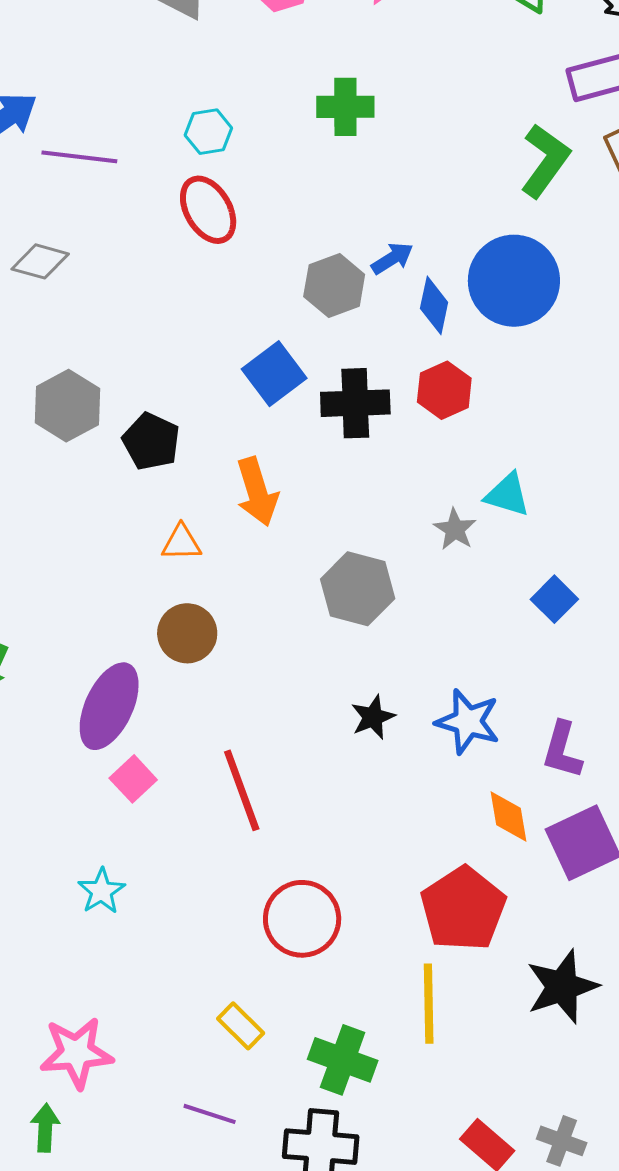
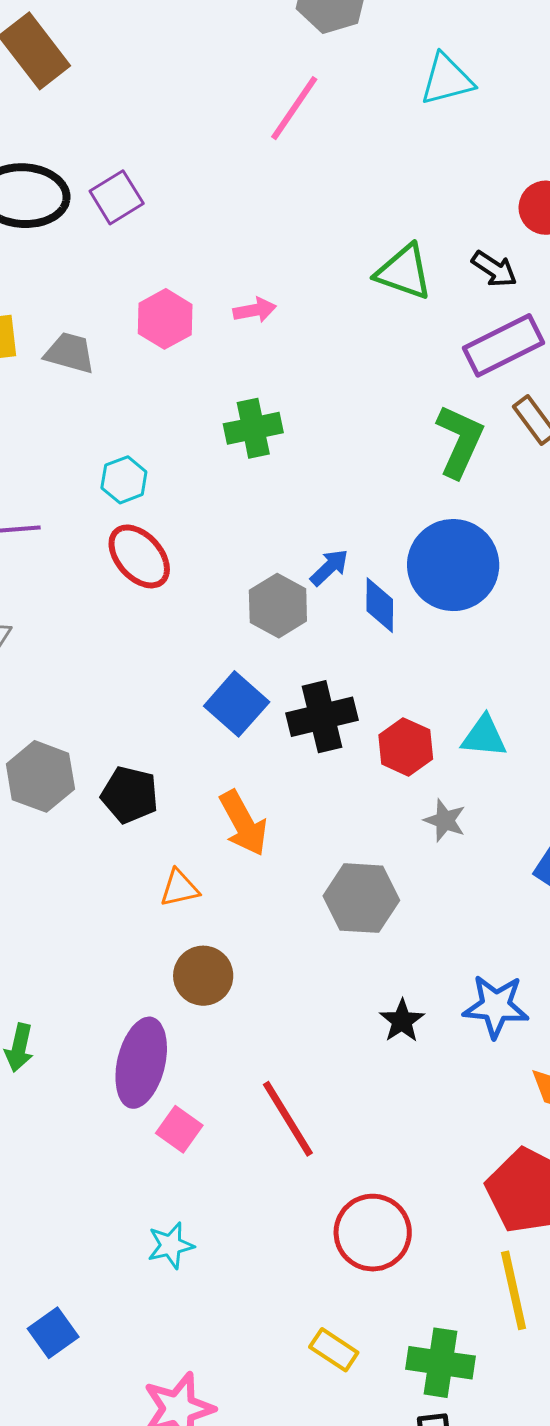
red hexagon: (444, 390) -> (406, 747), moved
cyan triangle: (507, 495) -> (484, 736), moved
cyan star: (101, 891) -> (171, 1245), turned 30

